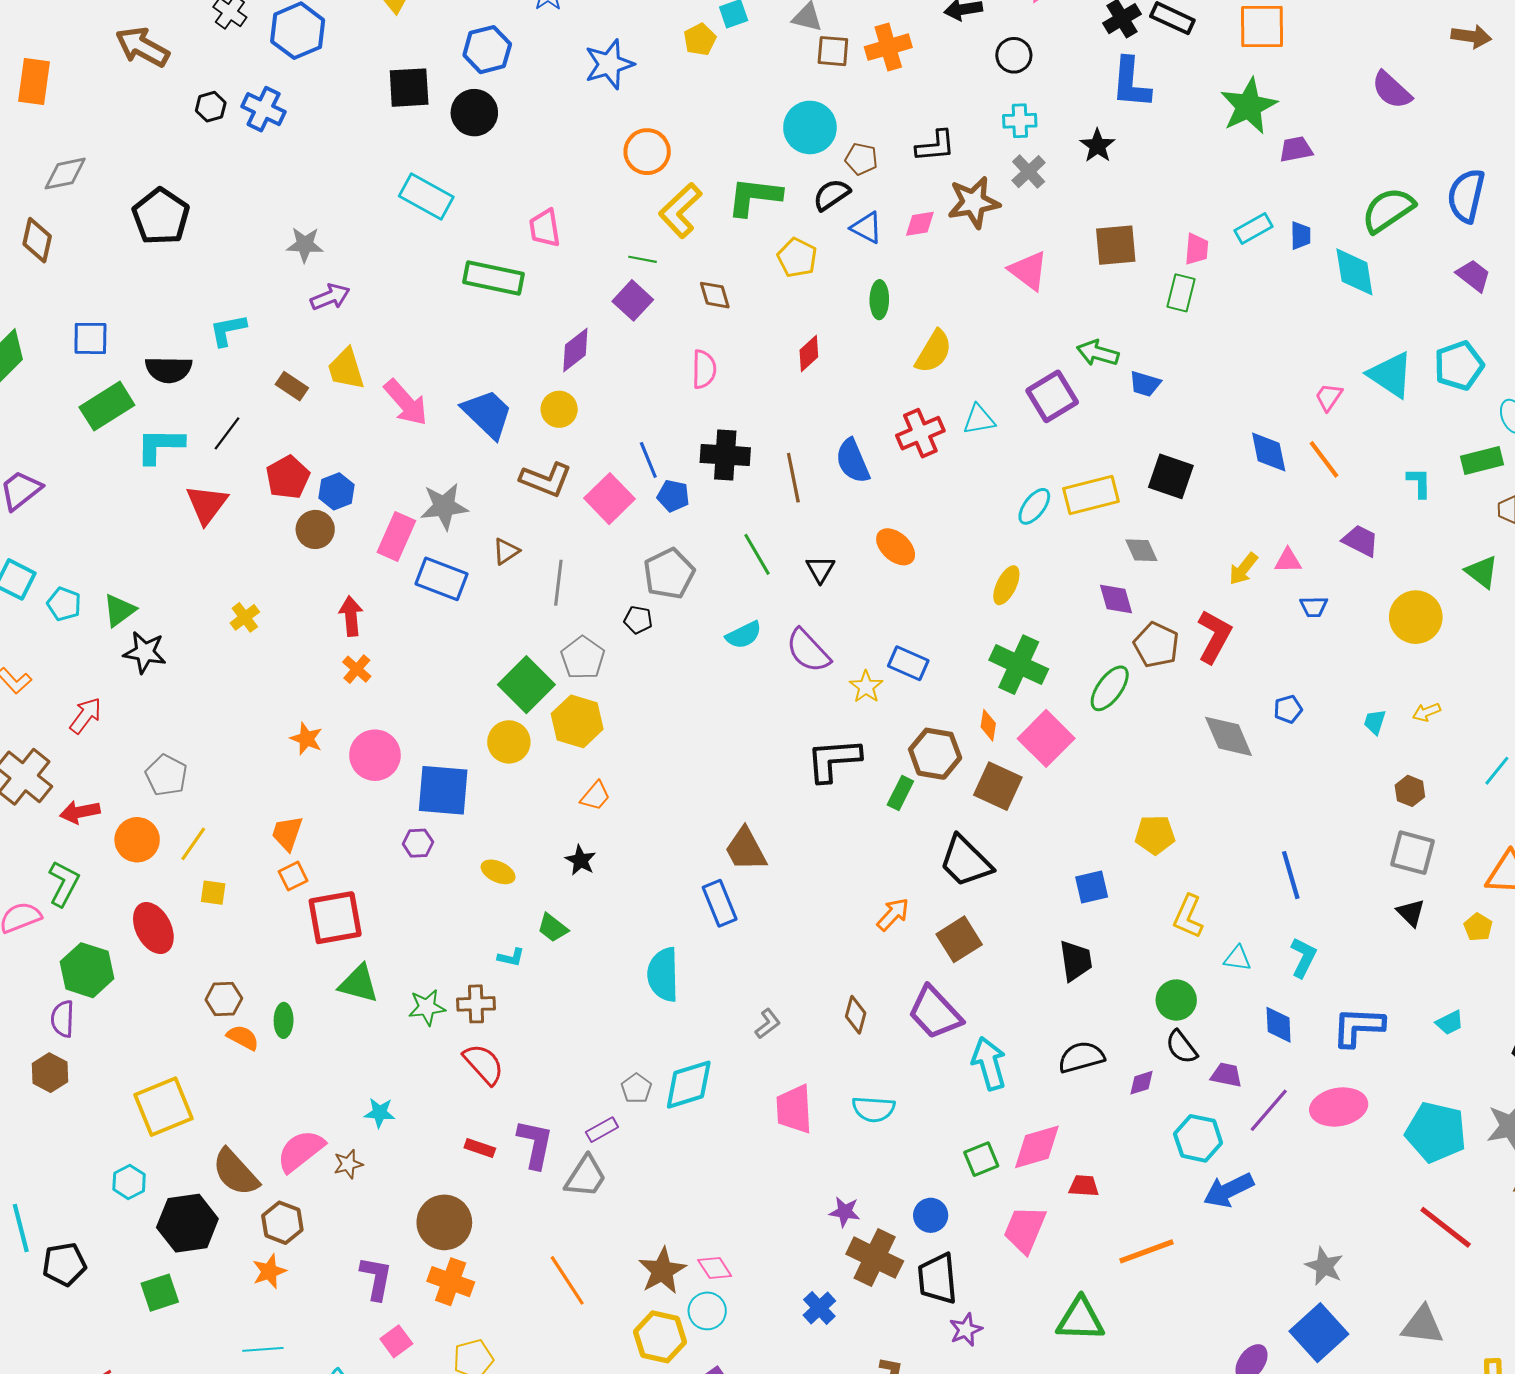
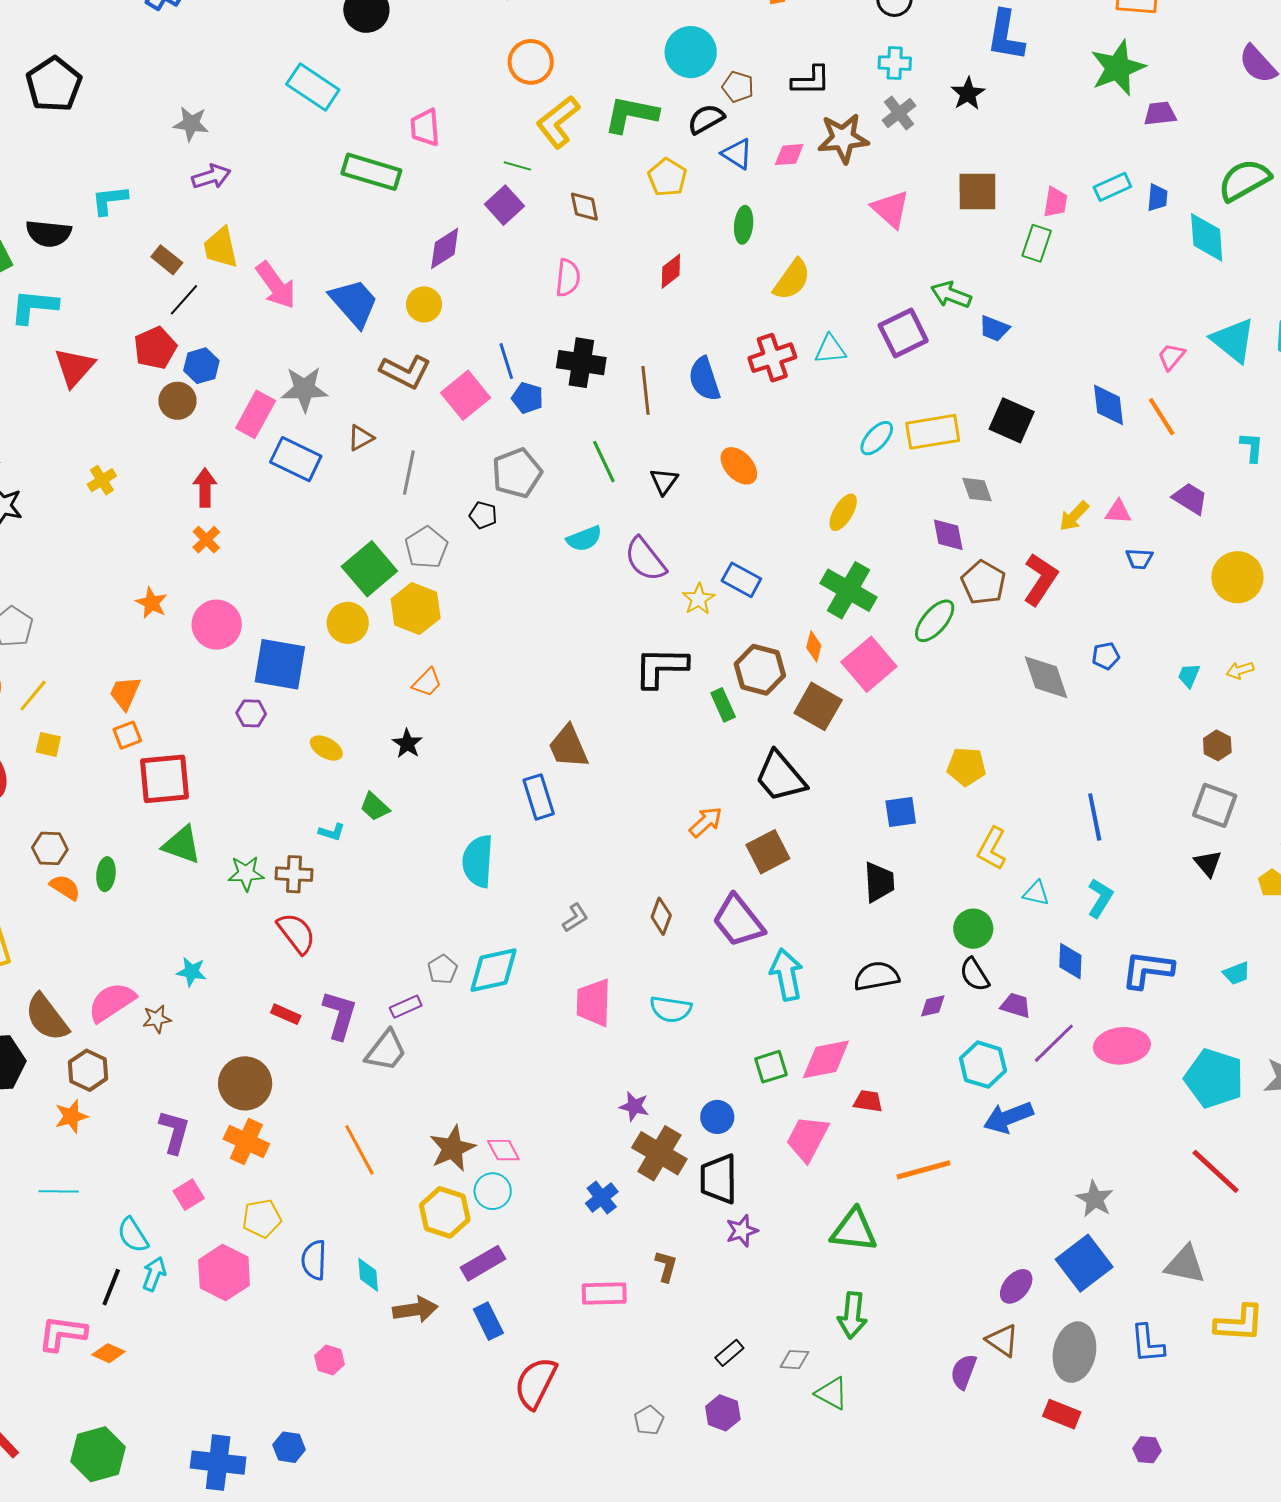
black line: (227, 433) -> (184, 300), moved
green rectangle: (900, 793) -> (723, 705), turned -56

